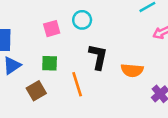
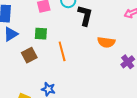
black L-shape: (98, 57) -> (85, 15), moved

